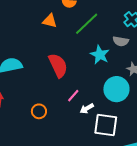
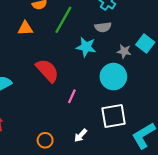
white arrow: (87, 108) -> (81, 135), moved
orange circle: (39, 111) -> (45, 140), moved

